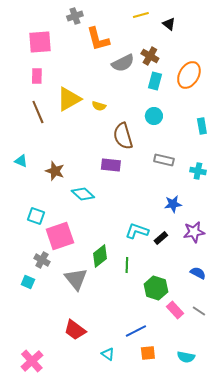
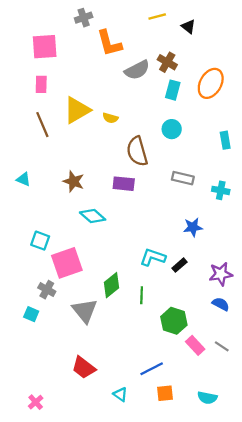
brown star: (55, 171) -> (74, 181), moved
purple star: (194, 232) -> (221, 274), moved
pink cross: (32, 361) -> (36, 402), size x0.6

